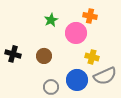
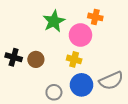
green star: (51, 20) -> (54, 21), size x1.5
brown circle: (44, 56) -> (36, 59), moved
yellow cross: (92, 57) -> (74, 59), moved

